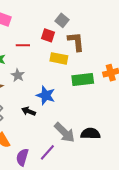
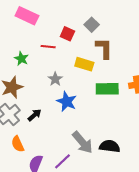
red square: (48, 35) -> (67, 34), moved
gray star: (18, 75) -> (55, 79), moved
black arrow: (29, 111) -> (35, 115), moved, turned 112

